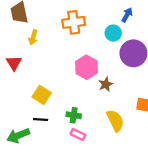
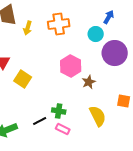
yellow arrow: (33, 37) -> (28, 28), moved
yellow square: (42, 95) -> (23, 79), moved
black line: (41, 120) -> (40, 121), moved, turned -32

